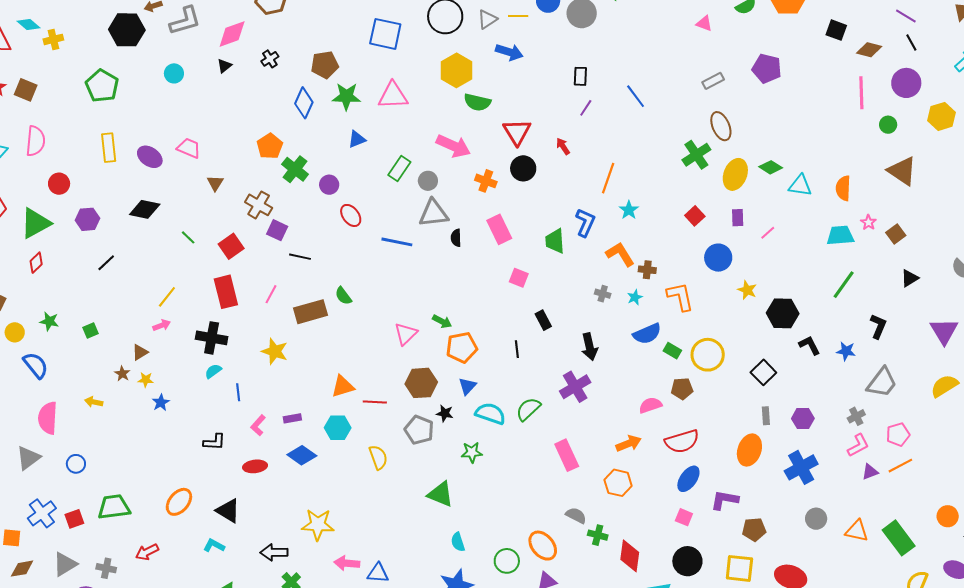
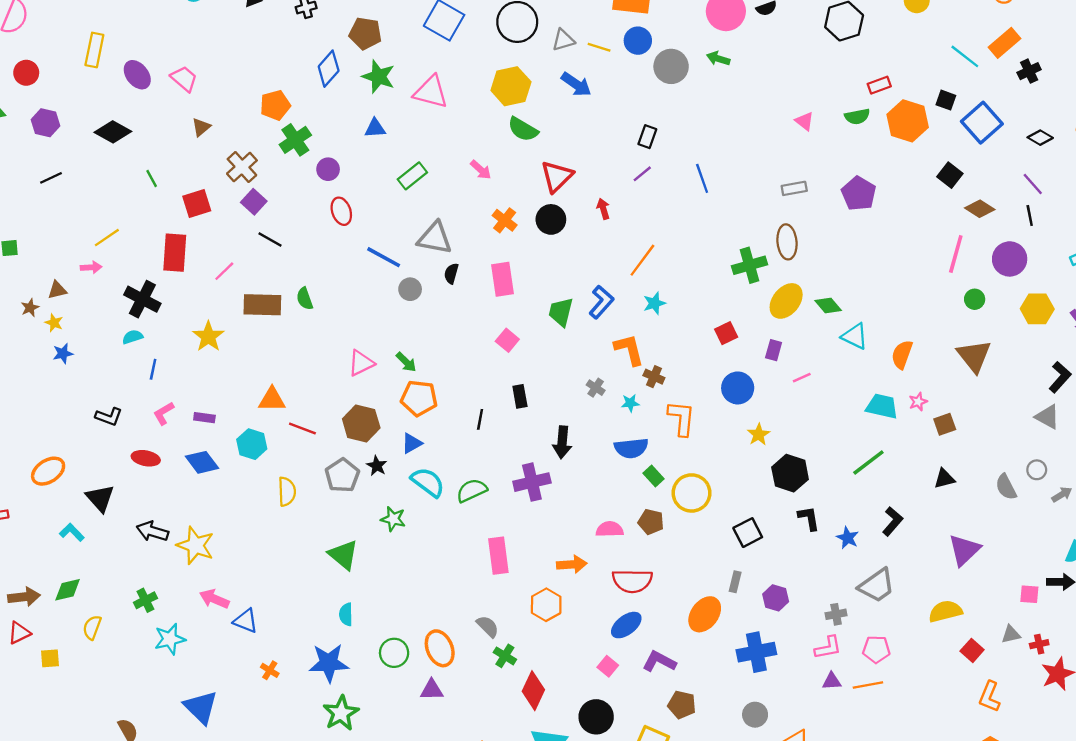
pink arrow: (453, 146) -> (481, 170), size x0.6
gray circle: (428, 181) -> (410, 289), moved
black arrow: (274, 552) -> (152, 531), moved

